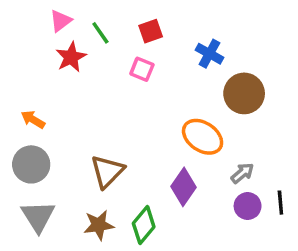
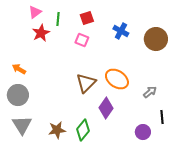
green line: (100, 33) -> (58, 19), turned 40
brown circle: (244, 93) -> (156, 39), moved
brown triangle: (107, 171) -> (86, 83), moved
gray arrow: (242, 173) -> (150, 92), moved
purple circle: (248, 206) -> (143, 132), moved

